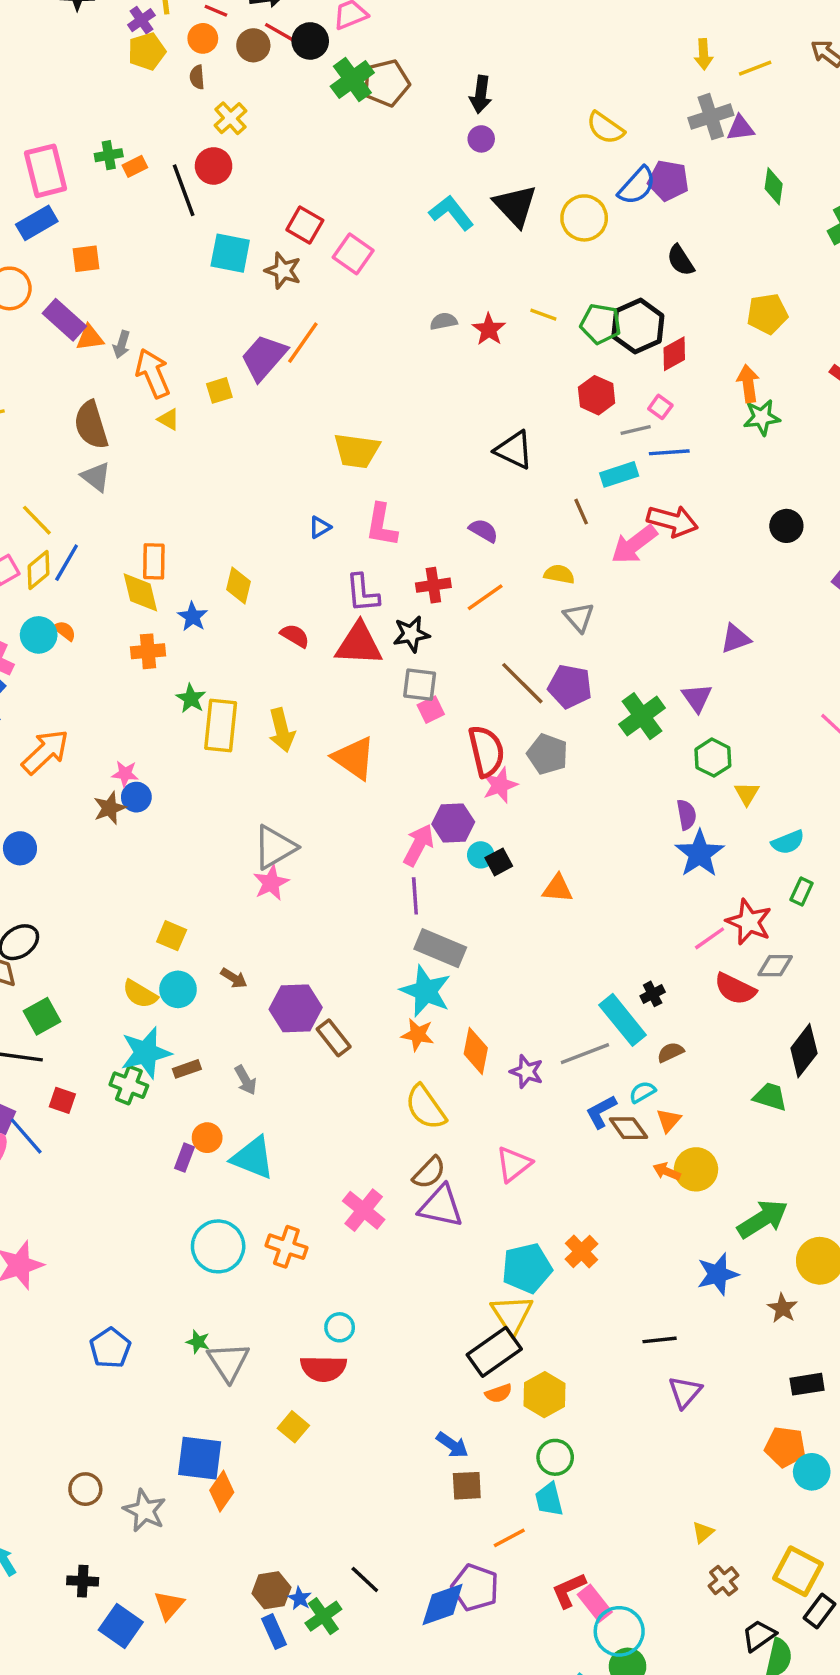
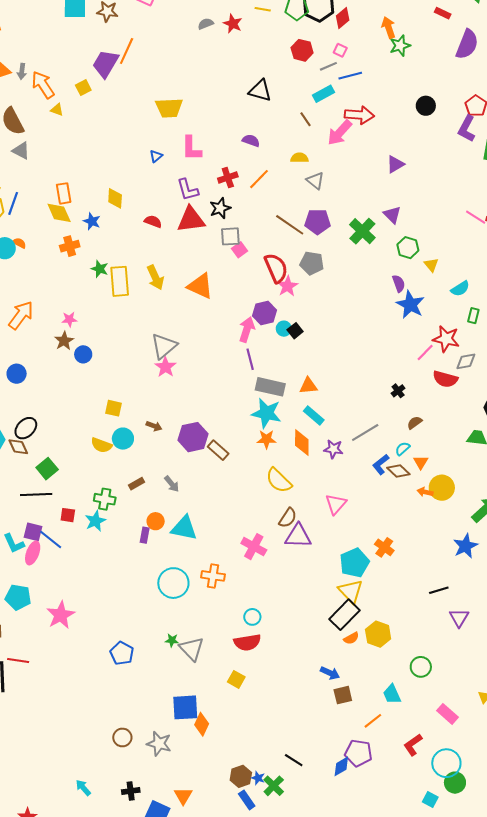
purple triangle: (735, 639) -> (395, 164), moved
blue circle: (136, 797) -> (83, 354), moved
orange triangle: (558, 888) -> (308, 386), moved
cyan rectangle: (623, 1020) -> (314, 415), moved, size x0.7
cyan star: (146, 1053) -> (95, 521), moved, size x0.7
green circle: (555, 1457) -> (421, 667), moved
pink rectangle: (595, 1603) -> (448, 714), moved
blue diamond: (443, 1605) -> (341, 766), size x0.7

